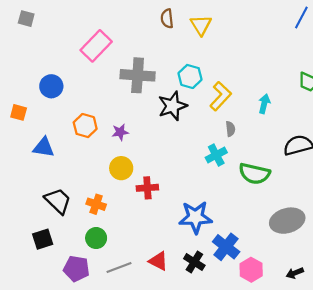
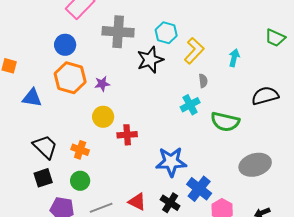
blue circle: (51, 86) -> (65, 45), moved
orange hexagon: (85, 126) -> (70, 78), size x1.4
black square: (43, 239) -> (43, 178), moved

